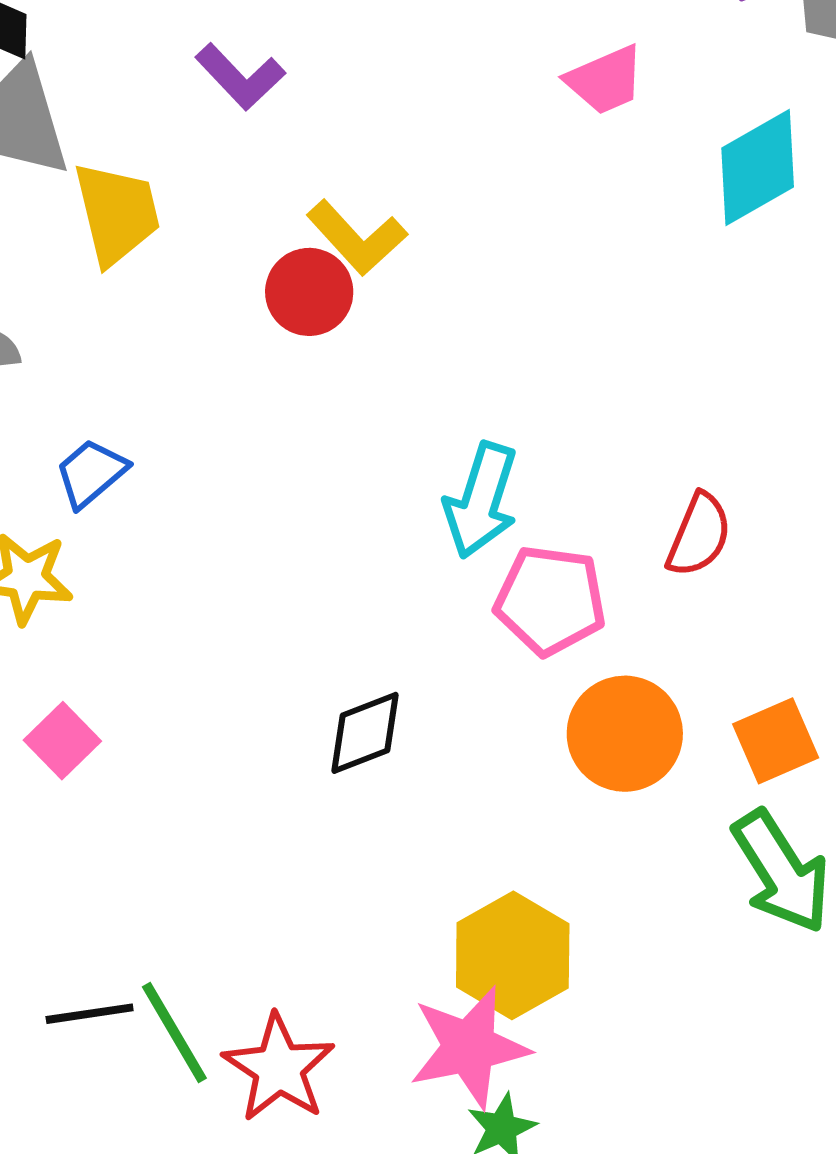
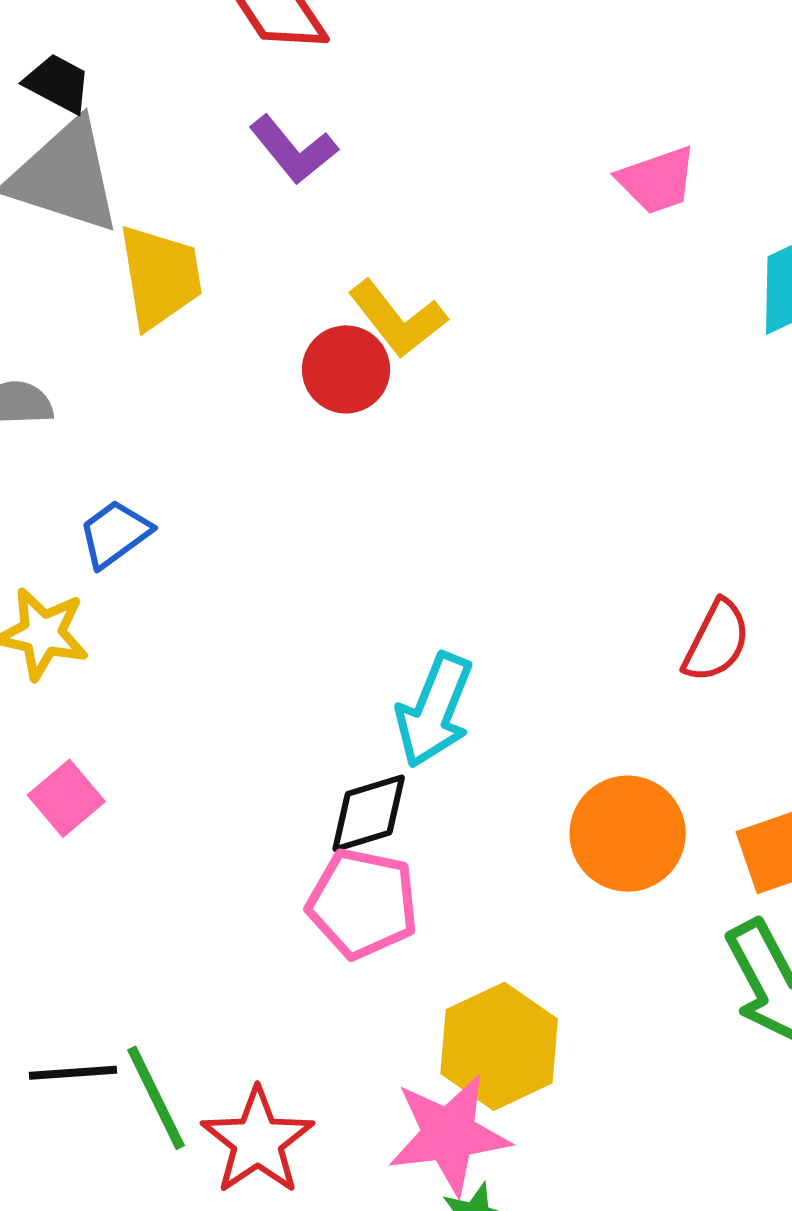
cyan arrow: (481, 500) -> (434, 710), moved
pink pentagon: (550, 600) -> (363, 903), moved

